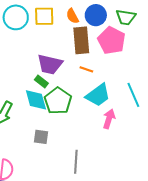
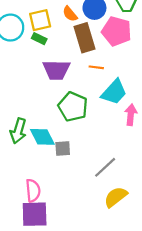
green rectangle: (41, 81) -> (39, 39), moved
cyan diamond: (36, 100) -> (42, 137), moved
gray line: (76, 162) -> (105, 167), turned 55

